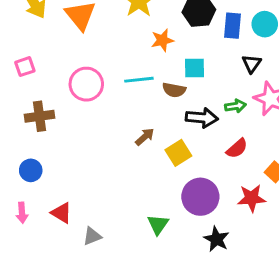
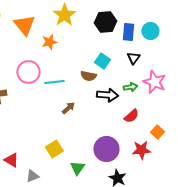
orange star: (162, 40) -> (49, 42), moved
black triangle: (252, 64) -> (133, 58), moved
cyan square: (195, 68) -> (102, 61), turned 35
cyan line: (139, 80) -> (54, 82), moved
yellow square: (178, 153) -> (54, 149), moved

